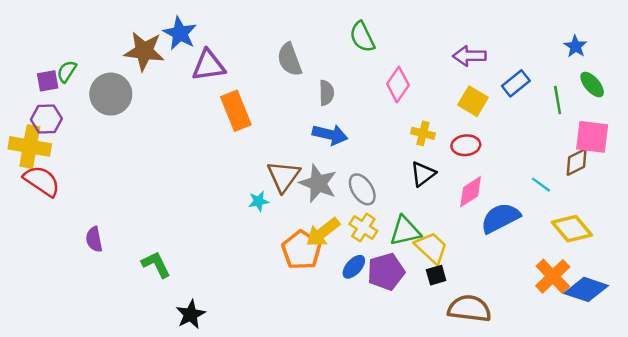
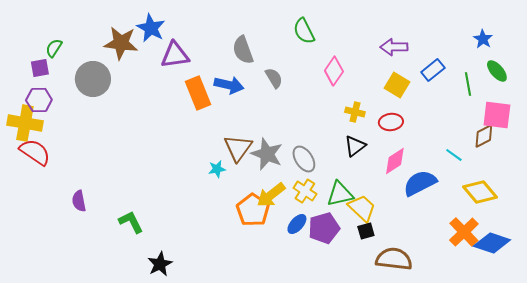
green semicircle: (67, 71) -> (54, 48), moved
gray semicircle: (326, 93) -> (274, 78), turned -30
blue arrow: (330, 135) -> (229, 85), moved

